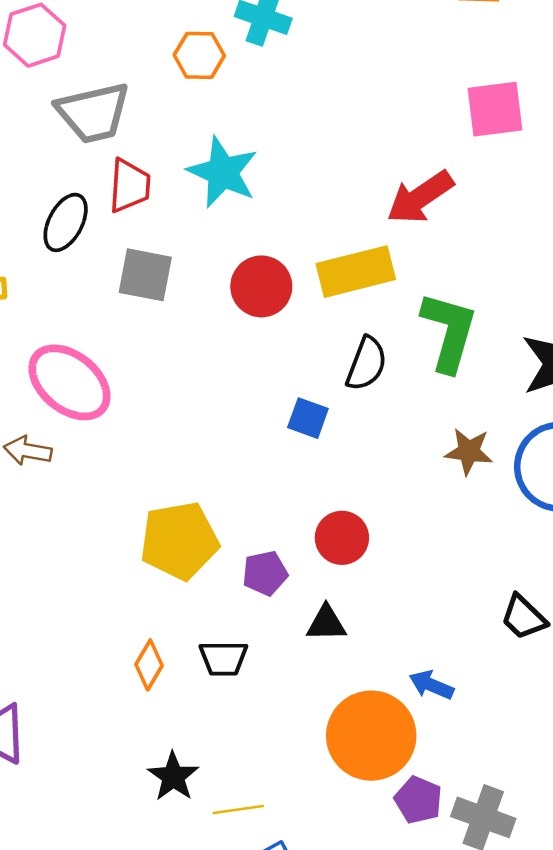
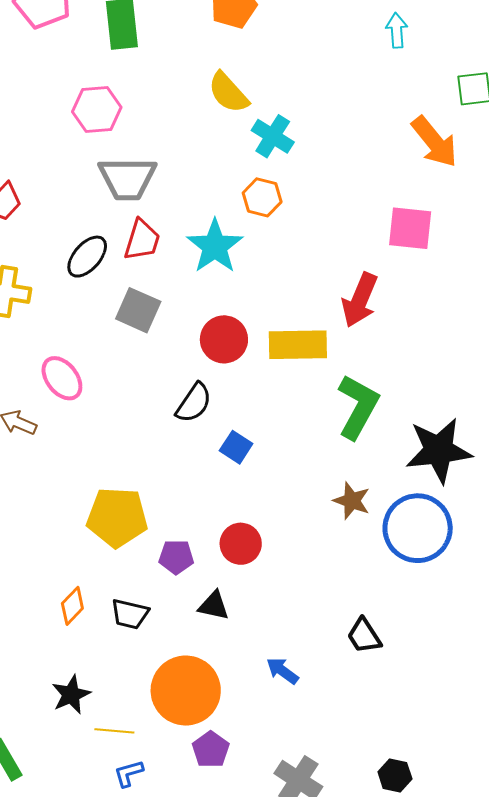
orange hexagon: (199, 55) -> (262, 197), moved
pink square: (495, 109) -> (410, 228), moved
red arrow: (420, 197) -> (360, 300), turned -46
black semicircle: (366, 364) -> (194, 403), moved
pink ellipse: (69, 382) -> (62, 378), size x0.7
orange circle: (371, 736) -> (186, 691), moved
purple pentagon: (418, 800) -> (211, 750), moved

